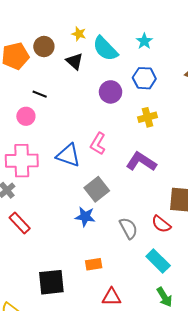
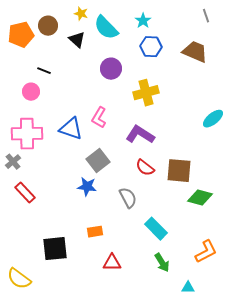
blue hexagon: (144, 78) -> (151, 47), moved
yellow cross: (148, 117) -> (146, 93), size x1.4
red semicircle: (161, 224) -> (145, 168), moved

